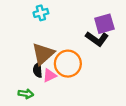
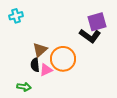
cyan cross: (41, 13) -> (16, 16), moved
brown triangle: (43, 54) -> (40, 50), size x0.7

